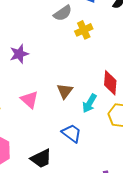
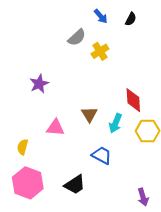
pink triangle: (29, 100) -> (55, 128), turned -30

